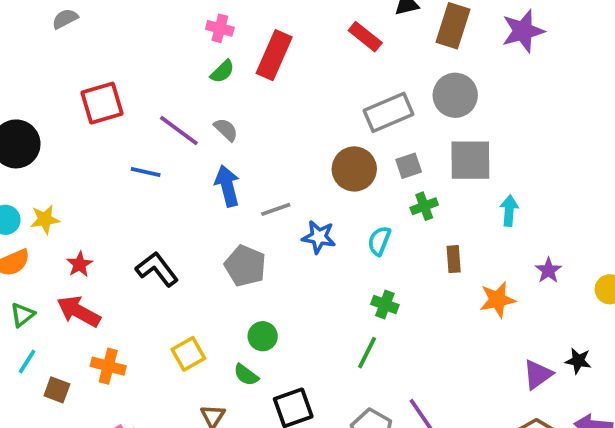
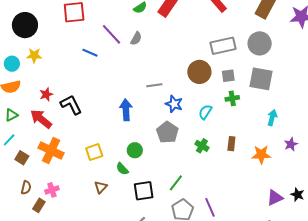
gray semicircle: (226, 130) -> (136, 38), turned 64
blue arrow: (227, 186) -> (126, 110), moved
cyan arrow: (509, 211) -> (272, 118), moved
yellow star: (45, 219) -> (34, 55), moved
brown rectangle: (454, 259) -> (231, 144), moved
gray pentagon: (245, 266) -> (167, 132), moved
black L-shape: (157, 269) -> (71, 105), moved
green line: (367, 353) -> (176, 183), moved
orange cross: (108, 366) -> (51, 150), size x1.4

